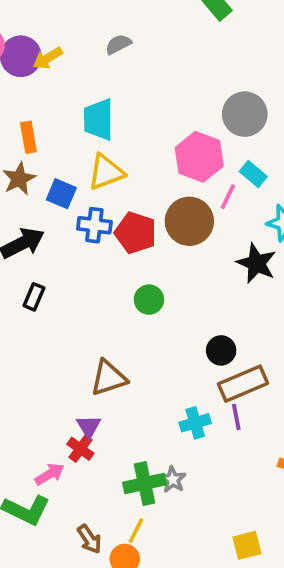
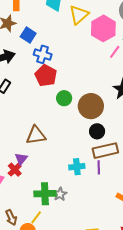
yellow triangle: (106, 172) -> (79, 15), moved, turned -30
brown circle: (189, 221) -> (91, 106), moved
red pentagon: (136, 233) -> (46, 76), moved

